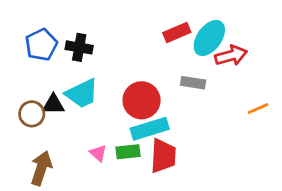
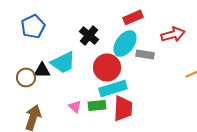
cyan ellipse: (209, 38) -> (125, 43), moved
black cross: (79, 47) -> (89, 35), moved, turned 30

